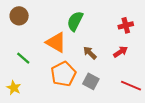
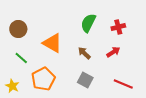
brown circle: (19, 16) -> (18, 29), moved
green semicircle: (75, 21) -> (88, 23), moved
orange pentagon: (63, 74) -> (43, 79), moved

